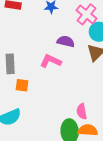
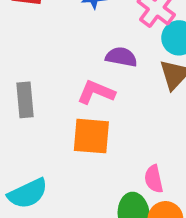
orange square: (22, 85) -> (91, 136), moved, size x1.6

